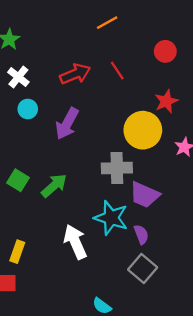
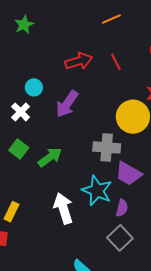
white cross: (18, 77) -> (21, 112), moved
purple semicircle: (141, 234) -> (122, 208), turned 30

